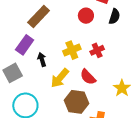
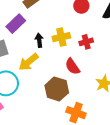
black arrow: (42, 60) -> (39, 40), moved
yellow arrow: (60, 78) -> (29, 62), moved

